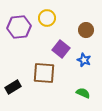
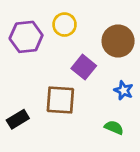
brown circle: (86, 30) -> (118, 41), size x1.5
blue star: (84, 60) -> (124, 90), moved

